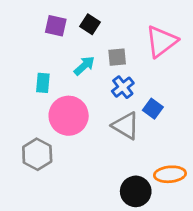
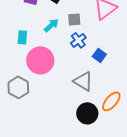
gray triangle: (126, 126) -> (83, 81), moved
orange ellipse: (170, 174) -> (111, 101), turned -45

